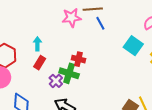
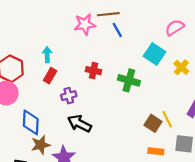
green cross: (69, 73) -> (129, 80), moved
purple cross: (56, 81) -> (69, 96), turned 32

